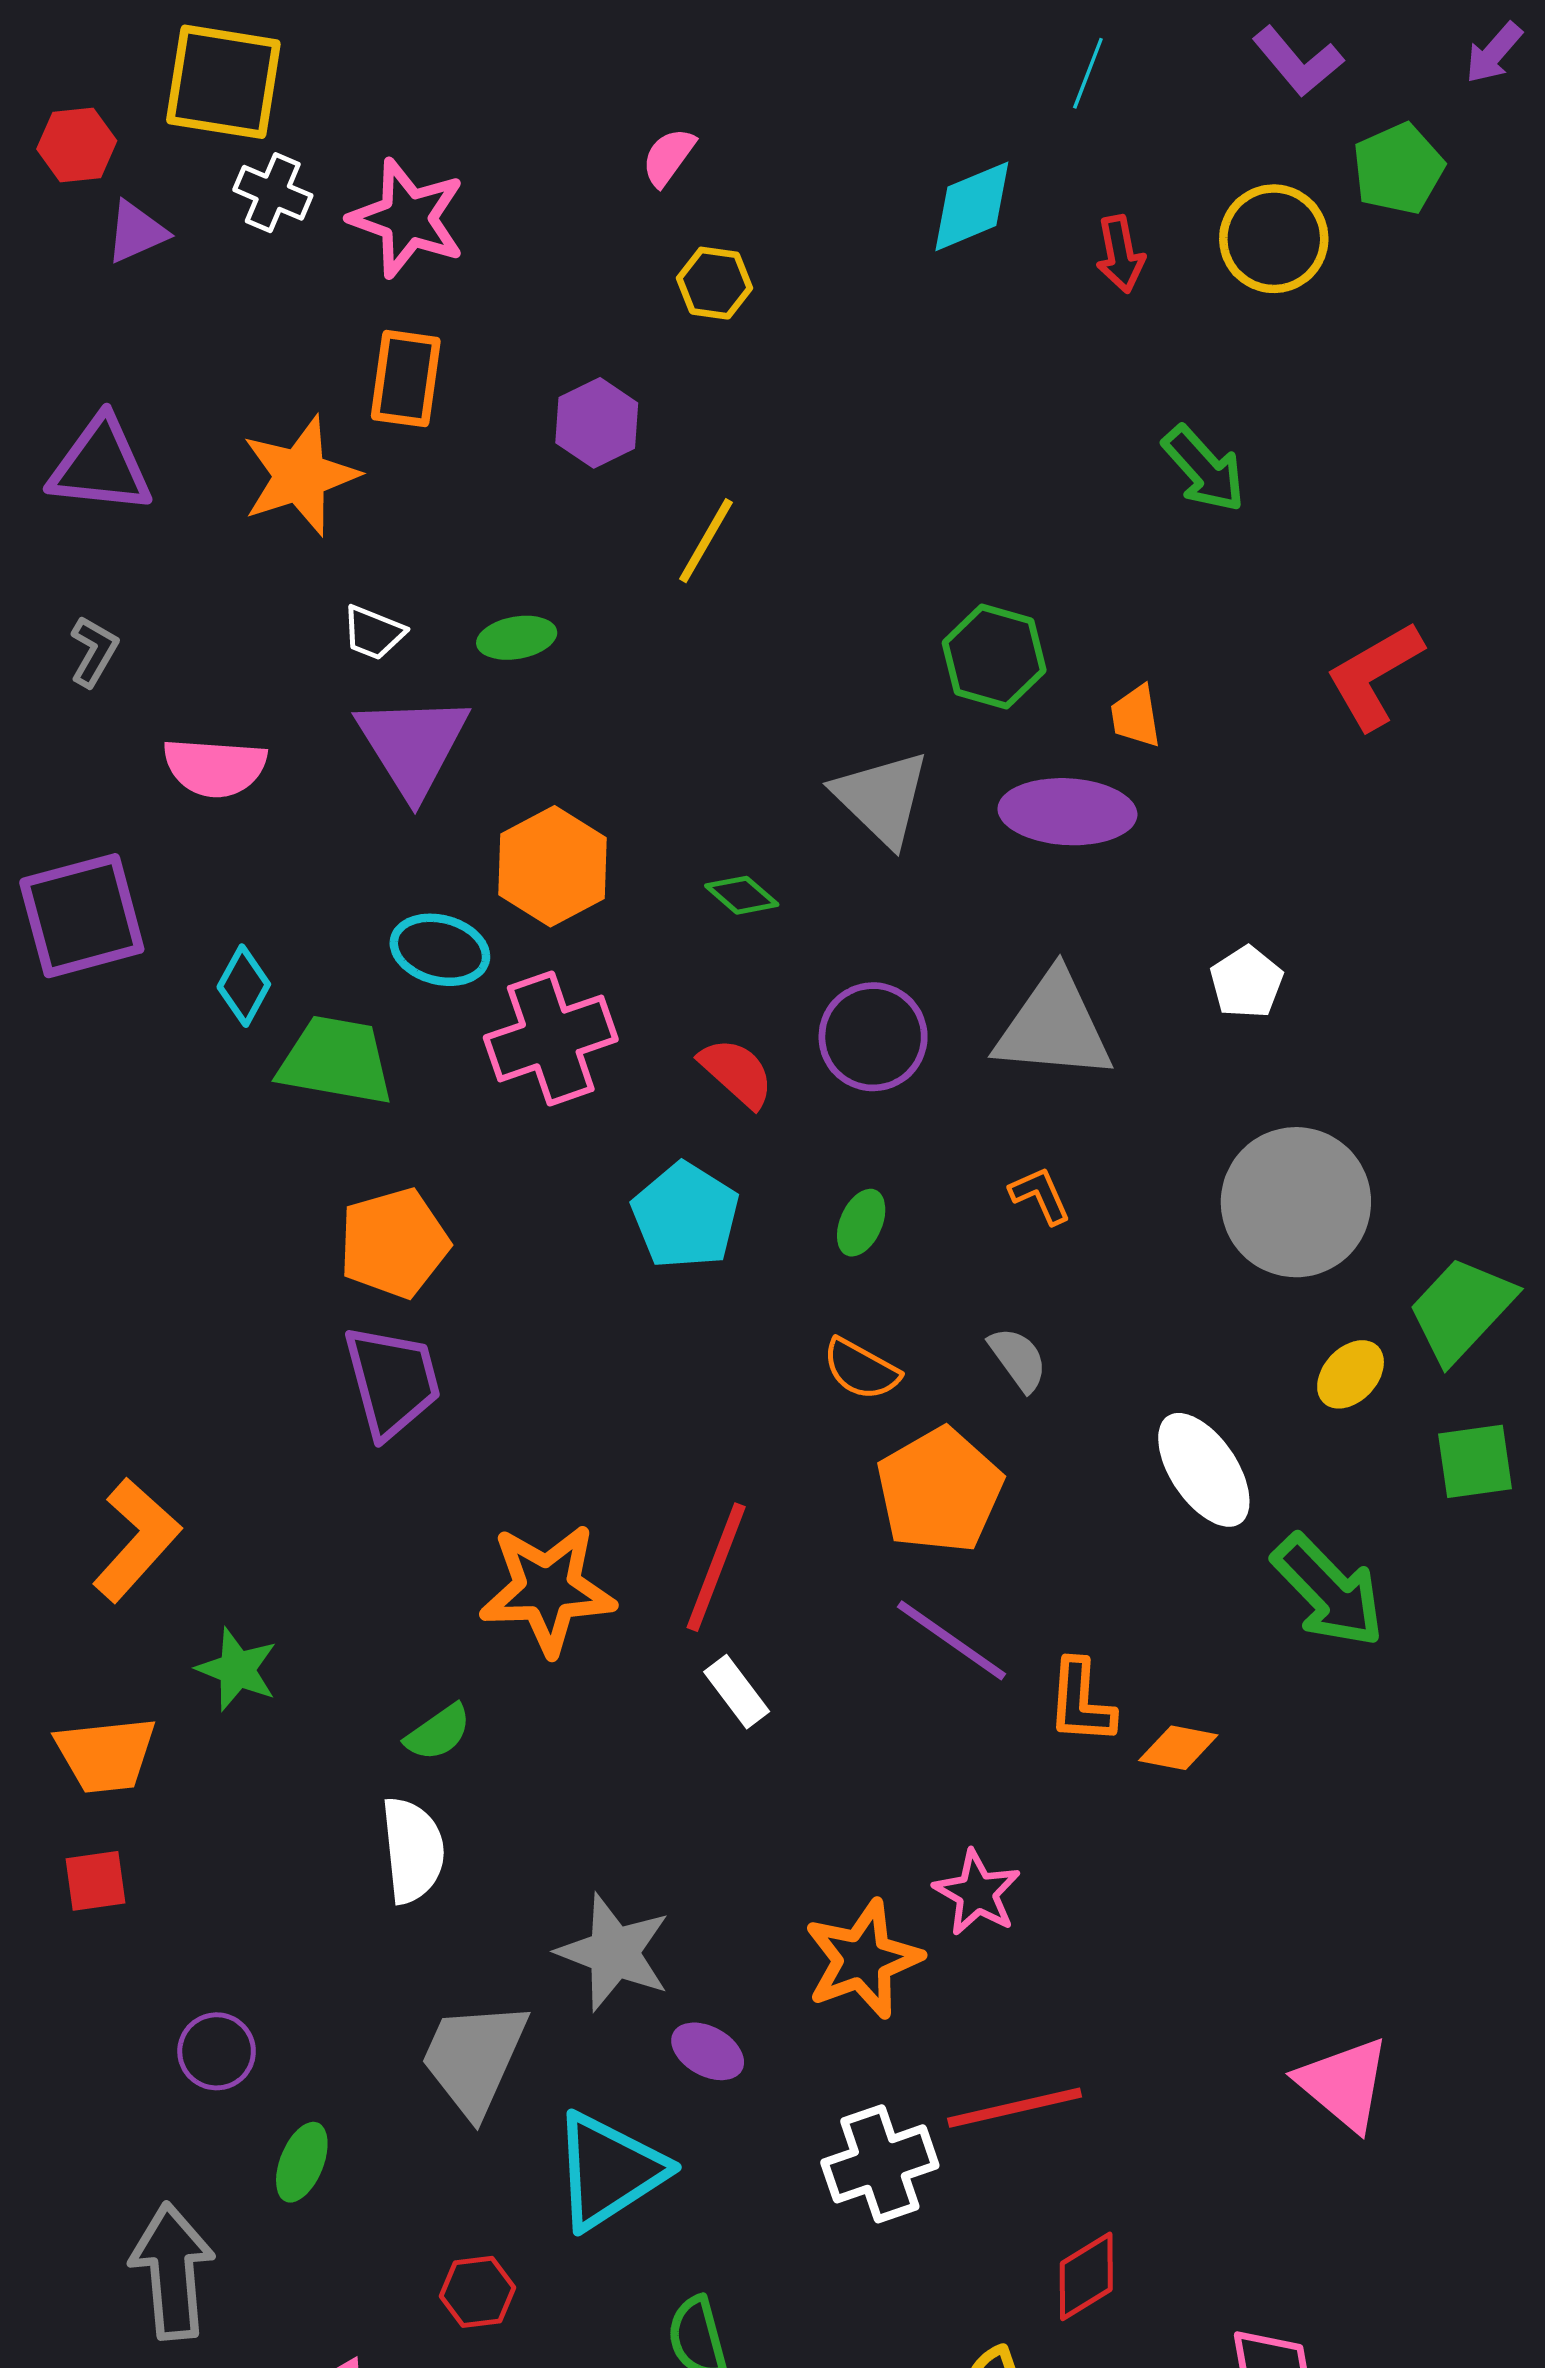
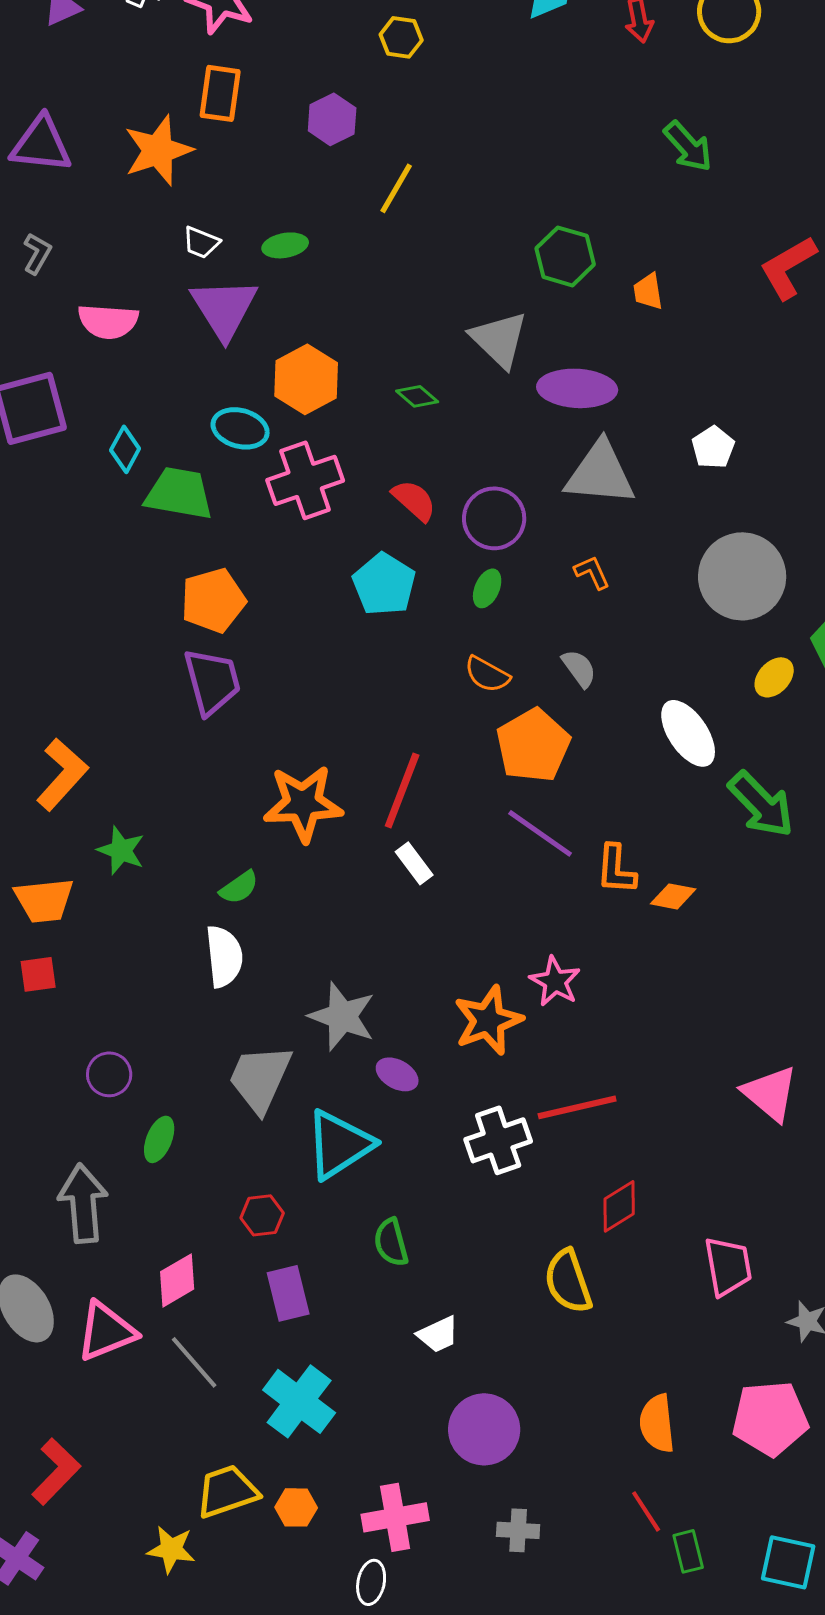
purple ellipse: (1067, 812) -> (577, 388), moved
purple circle: (873, 1037) -> (494, 518), moved

